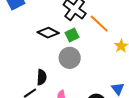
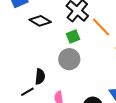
black diamond: (48, 33) -> (40, 21), moved

